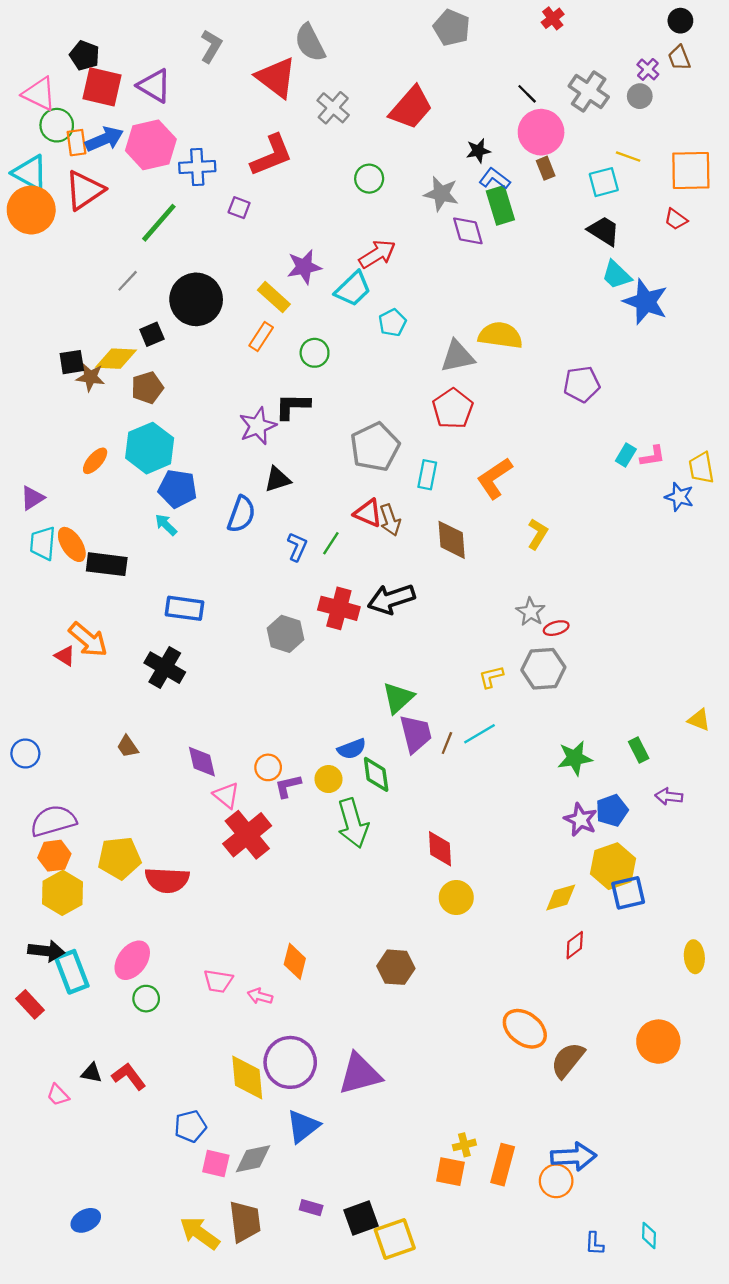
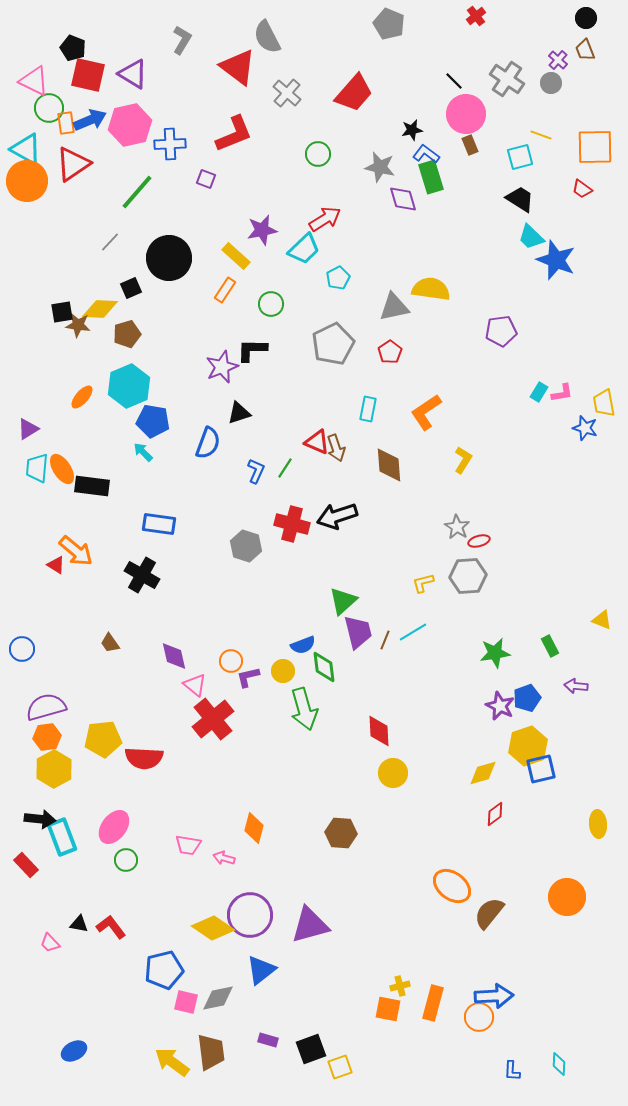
red pentagon: (453, 409) -> (390, 352), size x0.7
gray pentagon: (375, 447) -> (333, 344), moved
yellow diamond: (247, 1078) -> (213, 928), turned -51
blue pentagon: (190, 1126) -> (164, 970), size x1.4
yellow square: (395, 1239) -> (340, 1067), size x0.7

